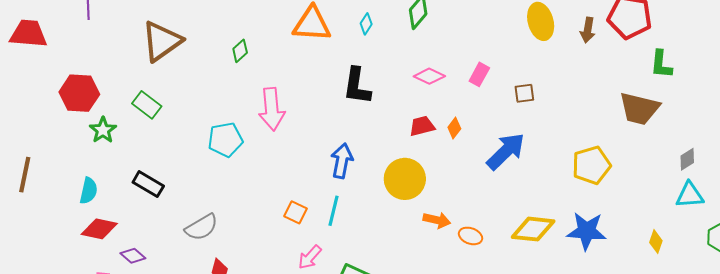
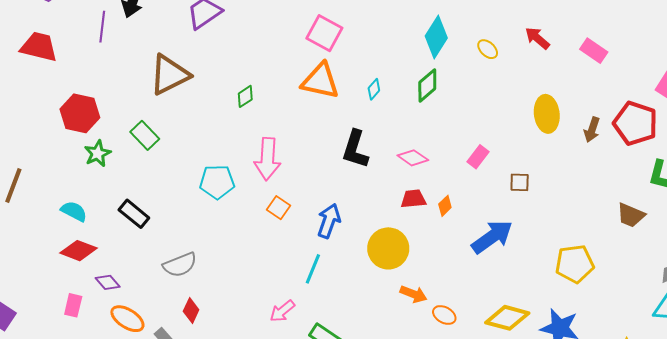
pink diamond: (429, 76) -> (413, 158), moved
brown trapezoid: (639, 109) -> (631, 215), size x0.7
cyan semicircle: (89, 191) -> (74, 211), turned -84
orange square: (296, 212) -> (279, 208), moved

